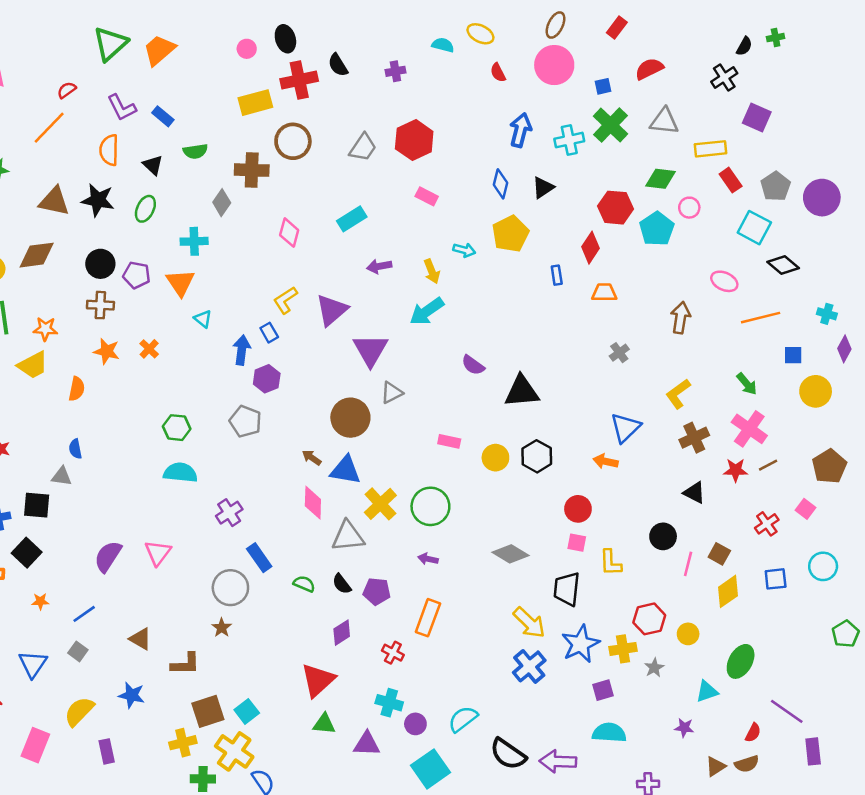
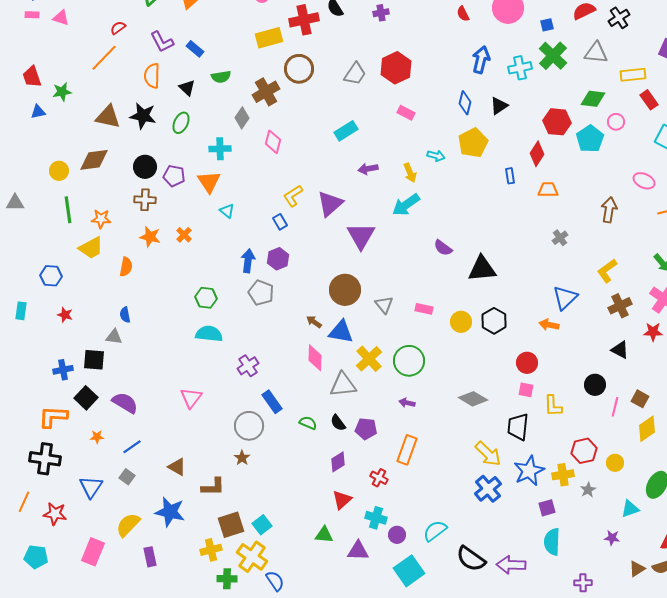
black cross: (724, 78) -> (619, 18), moved
brown cross: (252, 170) -> (266, 92), turned -32
pink diamond: (289, 233) -> (273, 142), moved
blue arrow: (242, 350) -> (248, 261), moved
gray triangle: (392, 393) -> (384, 305), moved, turned -42
purple semicircle: (108, 556) -> (125, 403), moved, turned 88
red triangle: (318, 680) -> (342, 500), moved, size x0.7
blue star: (132, 695) -> (170, 512), size x1.4
cyan semicircle: (609, 733) -> (552, 542), turned -92

